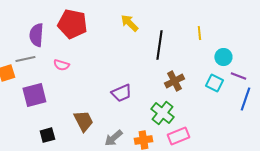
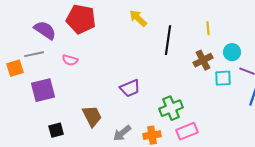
purple semicircle: (36, 35) -> (45, 30), turned 120
brown cross: (174, 81) -> (203, 60), moved
cyan square: (214, 83) -> (223, 78), turned -30
green cross: (162, 113) -> (171, 108), turned 30

